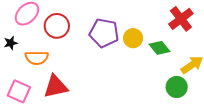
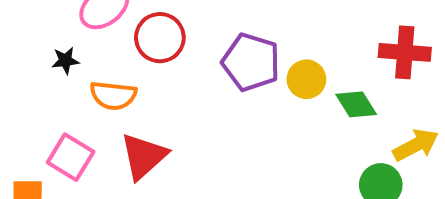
red cross: (181, 19) -> (405, 52), turned 35
red triangle: (56, 87) -> (144, 156), turned -36

